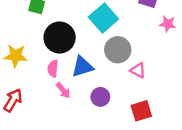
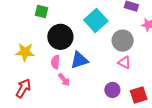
gray circle: (118, 50) -> (123, 41), moved
purple circle: (100, 97) -> (112, 90), moved
red square: (141, 111) -> (139, 95), moved

